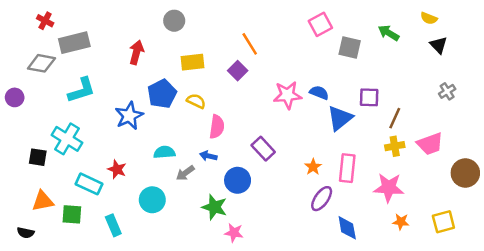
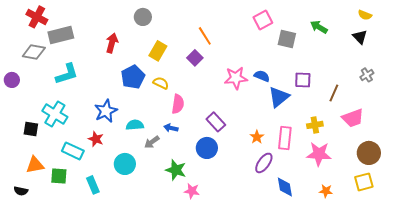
yellow semicircle: (429, 18) -> (365, 15), moved
red cross: (45, 21) -> (37, 17), size x1.5
yellow rectangle: (192, 62) -> (158, 51), turned -54
blue star: (129, 116) -> (106, 111), moved
brown line: (395, 118) -> (334, 93), moved
yellow cross: (395, 146) -> (315, 125), moved
brown circle: (465, 173) -> (369, 153), moved
blue circle: (238, 180) -> (207, 148), moved
orange star: (401, 222) -> (326, 191), moved

